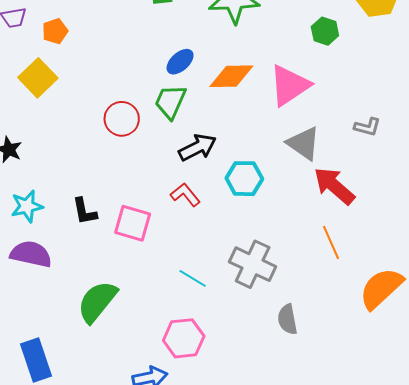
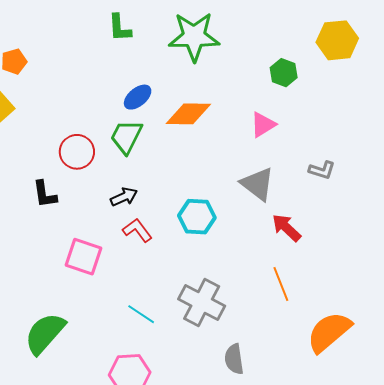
pink triangle: (289, 85) -> (263, 125), moved, size x0.6
black arrow: (197, 147) -> (124, 197), moved, size x0.7
red arrow: (334, 186) -> (286, 228), size x0.7
black L-shape: (84, 211) -> (45, 194), moved

